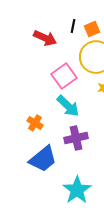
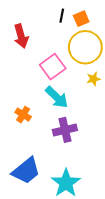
red arrow: (45, 38) -> (21, 36), moved, turned 50
blue trapezoid: (43, 159) -> (26, 171), moved

